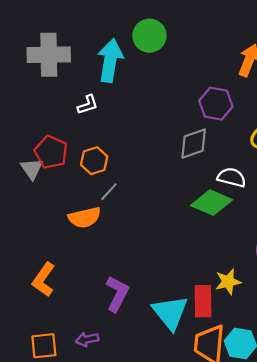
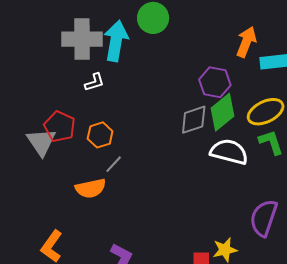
gray cross: (49, 55) -> (82, 39), moved
gray triangle: (32, 169) -> (41, 142), size x1.4
white semicircle: (232, 177) -> (229, 152), size x1.4
green diamond: (212, 203) -> (222, 112), moved, turned -63

